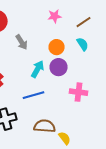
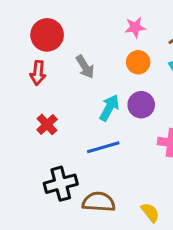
orange circle: (57, 47) -> (138, 62), moved
brown semicircle: (45, 126) -> (99, 202), moved

